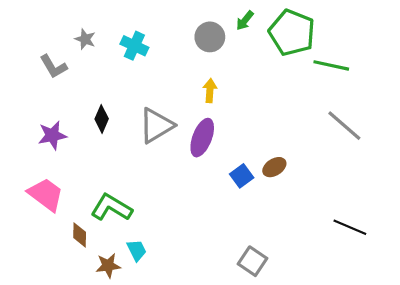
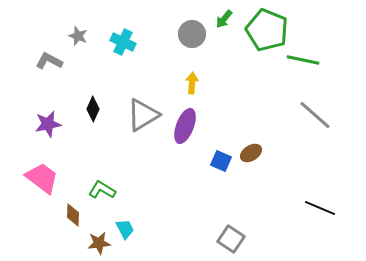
gray L-shape: (53, 66) -> (49, 61), turned 148
blue square: (242, 176) -> (221, 161), turned -30
green L-shape: (111, 208) -> (102, 190), size x0.7

